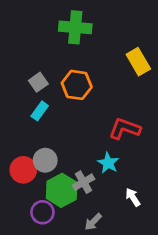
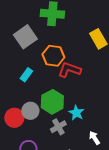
gray square: (38, 82) -> (25, 37), moved, size x1.6
red L-shape: (125, 129) -> (69, 70), moved
green hexagon: (62, 190) -> (52, 102), moved

